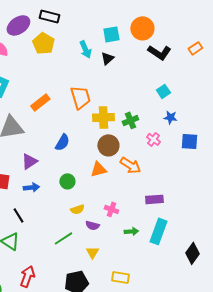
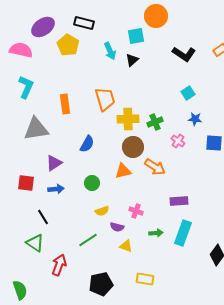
black rectangle: (49, 16) -> (84, 23), moved
orange circle: (142, 28) -> (156, 16), moved
orange rectangle: (40, 102) -> (65, 104), turned -60
yellow triangle: (92, 252) -> (126, 246), moved, turned -40
red arrow: (27, 276) -> (59, 265), moved

